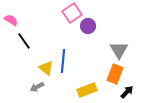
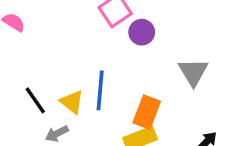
black line: (24, 41) -> (35, 100), moved
orange rectangle: (115, 74) -> (147, 112), moved

